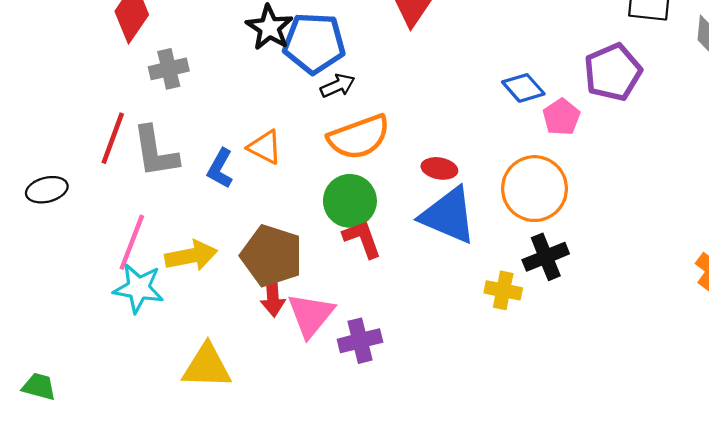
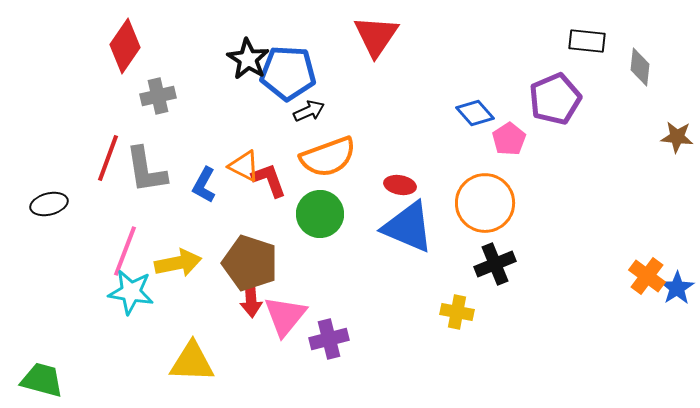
red L-shape: (362, 239) -> (269, 180), moved
yellow cross: (503, 290) -> (457, 312), moved
green trapezoid: (39, 387) -> (42, 380), size x1.4

